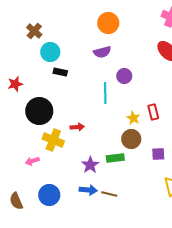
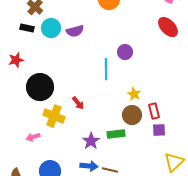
purple semicircle: (102, 52) -> (75, 31), moved
black rectangle: (60, 72) -> (27, 28), moved
red rectangle: (153, 112) -> (154, 111), moved
red arrow: (77, 127) -> (78, 103), turned 56

